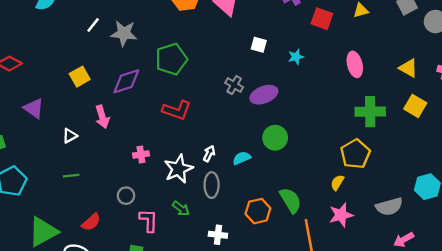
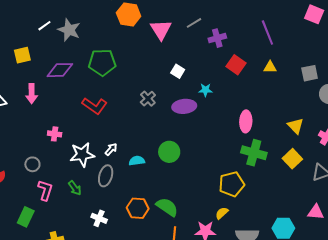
white line: (93, 25) -> (44, 26), moved
pink ellipse: (355, 64) -> (246, 121), moved
purple ellipse: (264, 95) -> (184, 106), moved
yellow semicircle: (337, 183) -> (222, 213), moved
green semicircle: (290, 200) -> (167, 207), turned -40

